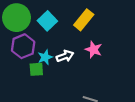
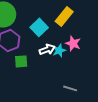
cyan square: (47, 21) -> (39, 27), moved
cyan star: (45, 57) -> (59, 50), moved

